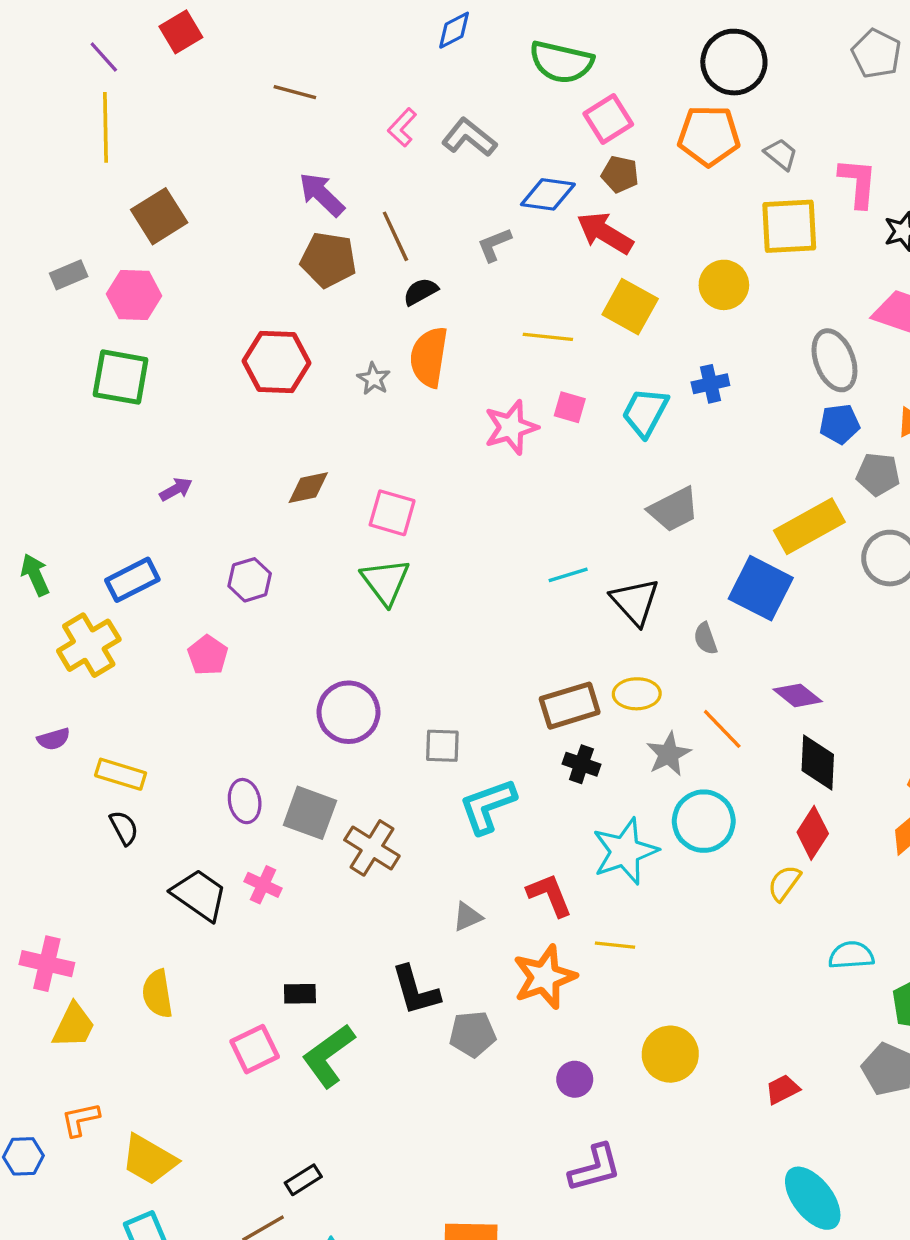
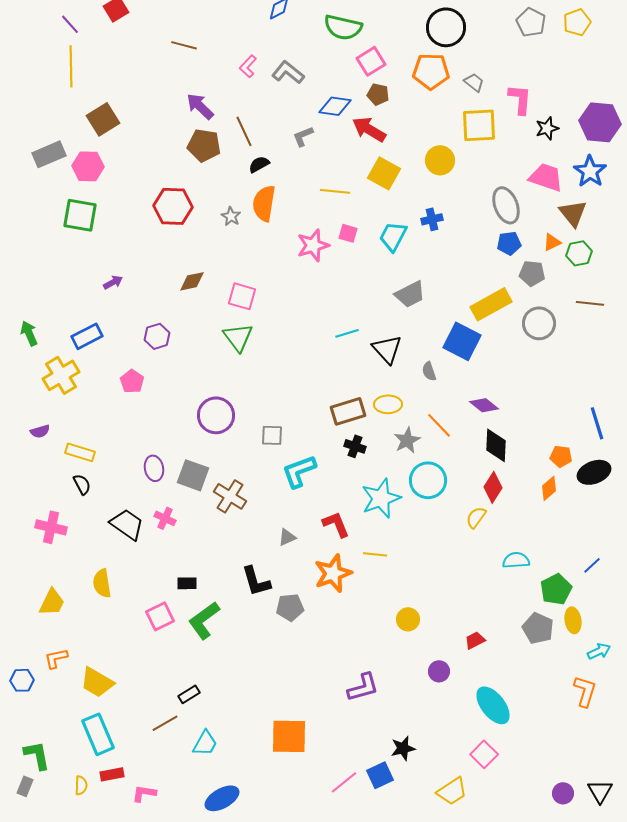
gray rectangle: (69, 275) -> (49, 154), size x1.5
pink cross: (47, 964) -> (51, 527), moved
yellow circle: (670, 1054) -> (408, 619), size x0.7
purple circle: (575, 1079) -> (439, 671), moved

